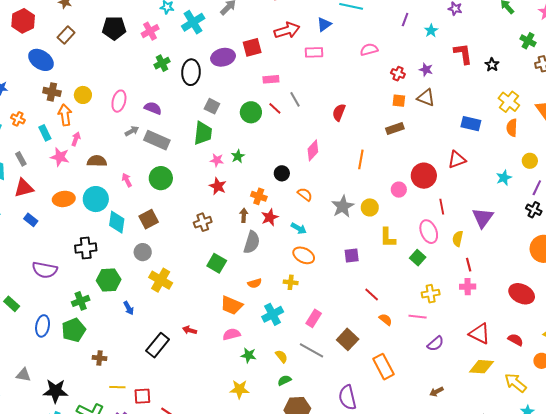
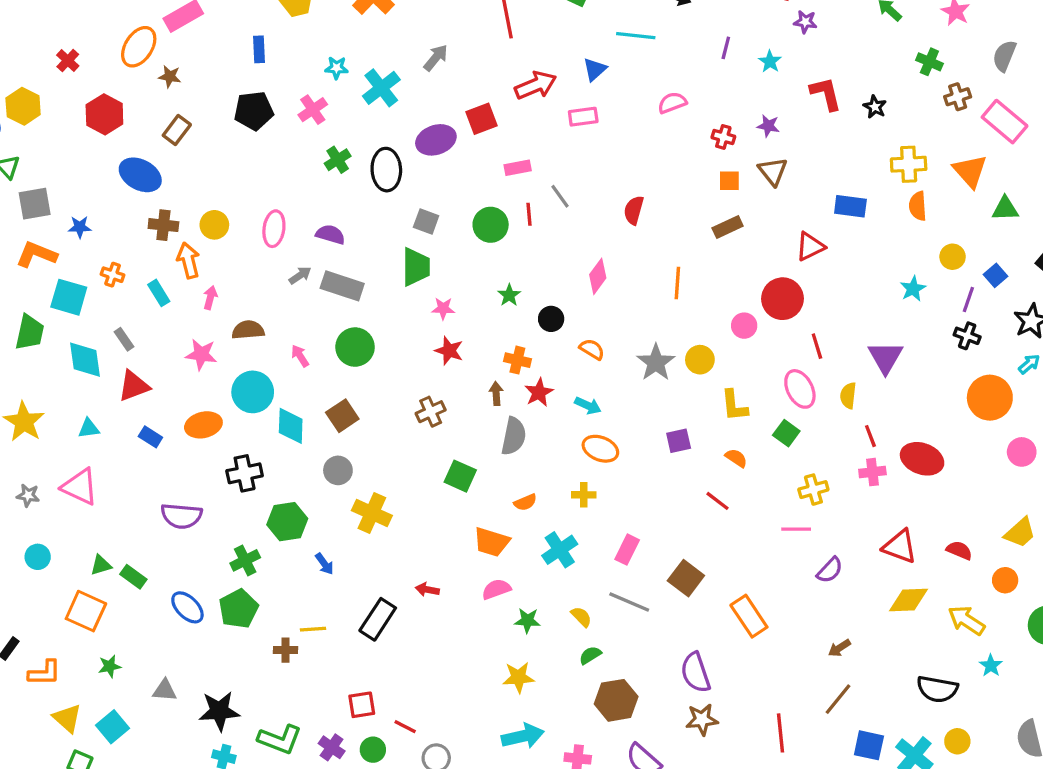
brown triangle: (426, 98) -> (773, 171), turned 36
yellow cross: (509, 102) -> (909, 164), turned -35
red line: (275, 108) -> (529, 214), turned 48
green star: (238, 156) -> (509, 295), moved
pink star: (60, 157) -> (201, 354), moved
red triangle: (457, 160) -> (810, 247), moved
orange ellipse: (64, 199) -> (203, 425), moved
red ellipse: (522, 294) -> (922, 459), moved
orange semicircle: (386, 320) -> (736, 458), moved
blue ellipse: (43, 326) -> (187, 607), turned -50
yellow line: (117, 387) -> (313, 629), moved

